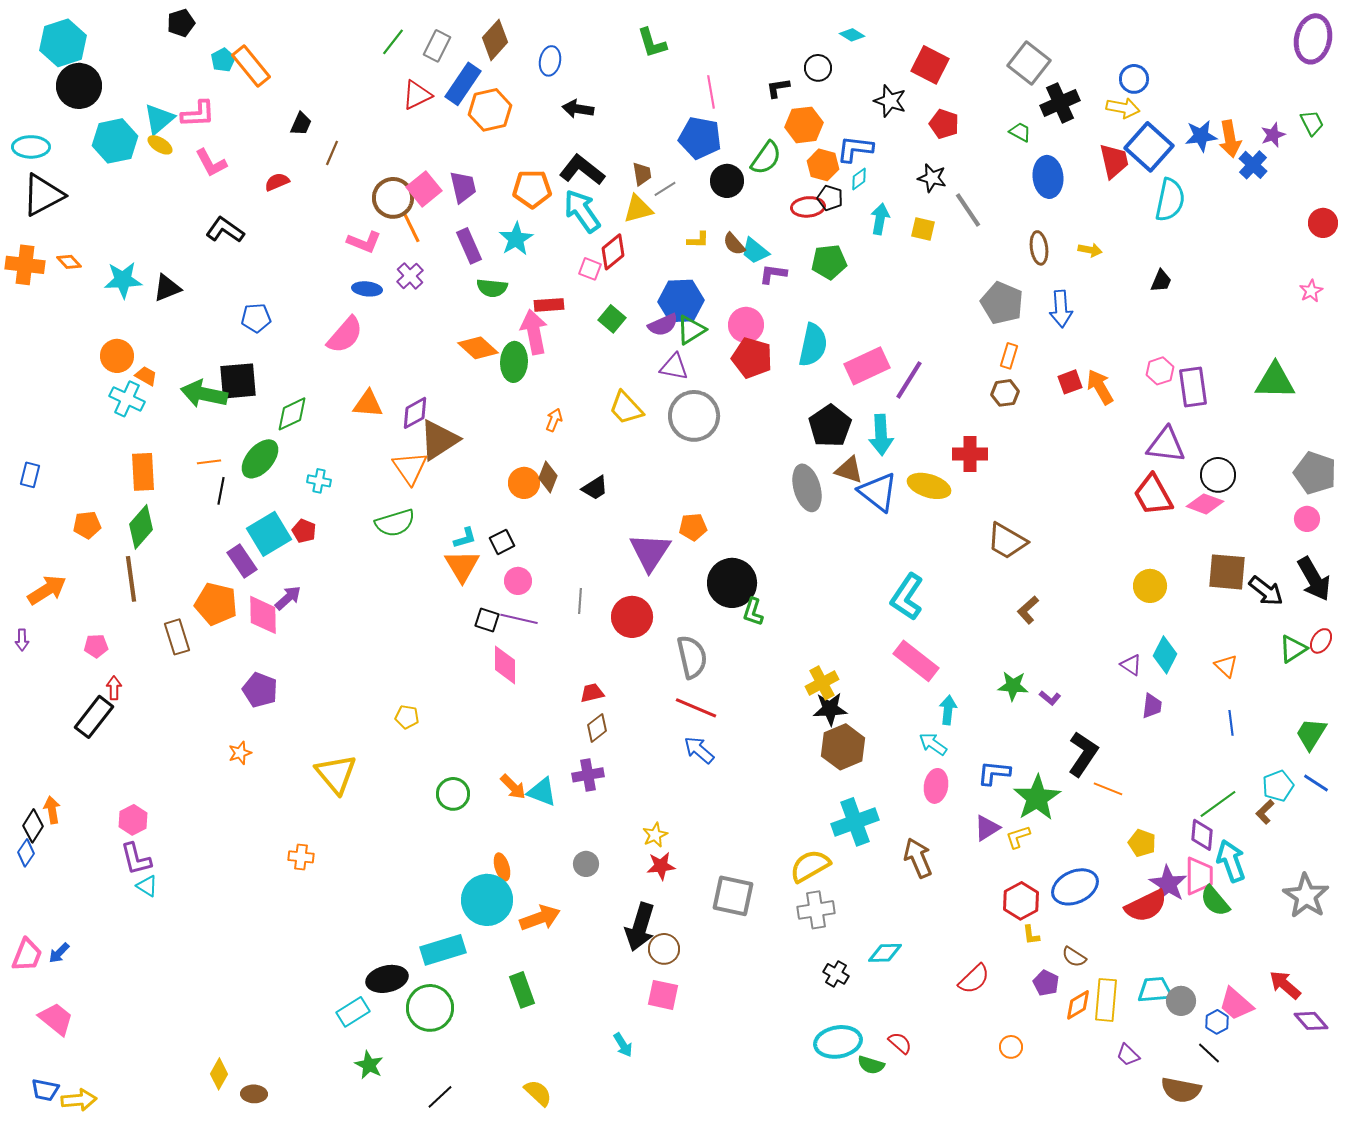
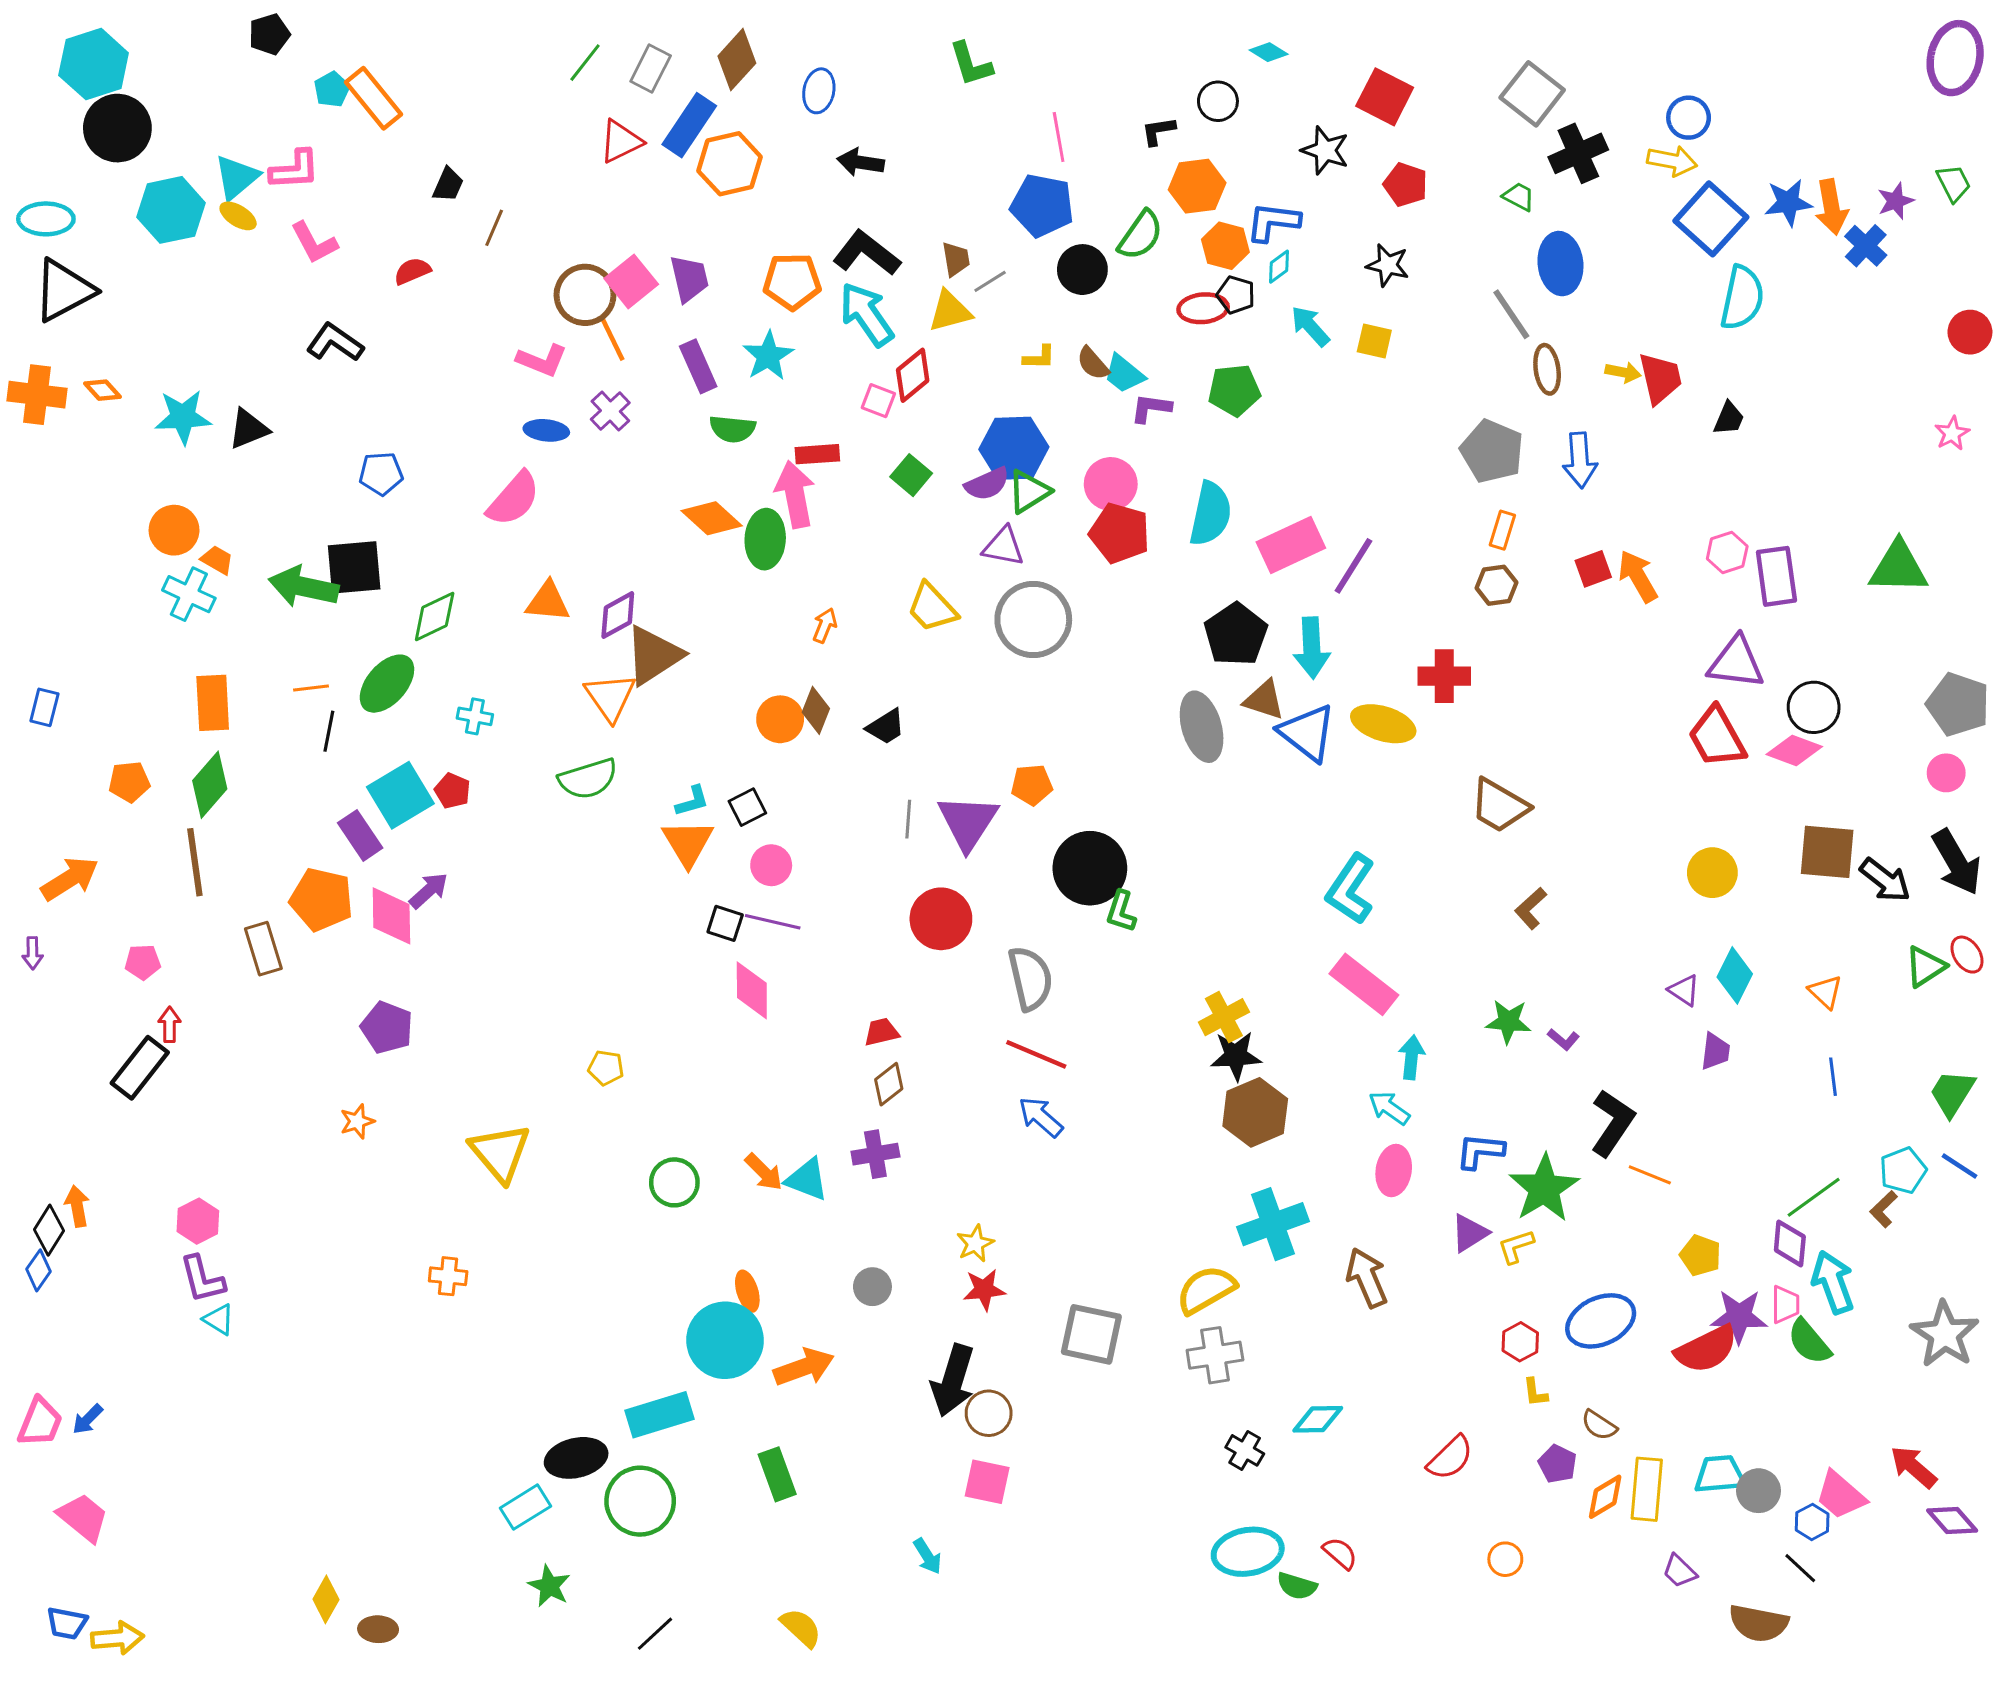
red trapezoid: (1114, 161) -> (1660, 378), moved
gray line: (968, 210) -> (1511, 314), moved
cyan arrow: (880, 219) -> (1310, 326), turned -52
gray line: (580, 601) -> (908, 819), moved
red ellipse: (1321, 641) -> (1967, 955), turned -65
pink trapezoid: (1199, 876) -> (1785, 1305), size x0.7
purple star: (1168, 884) -> (1739, 1316), turned -30
red hexagon: (1021, 901) -> (1520, 1342), size x0.7

